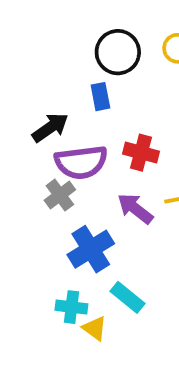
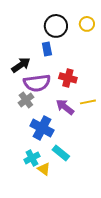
blue cross: (91, 249) -> (42, 128), turned -30
cyan cross: (71, 307) -> (32, 158), turned -35

